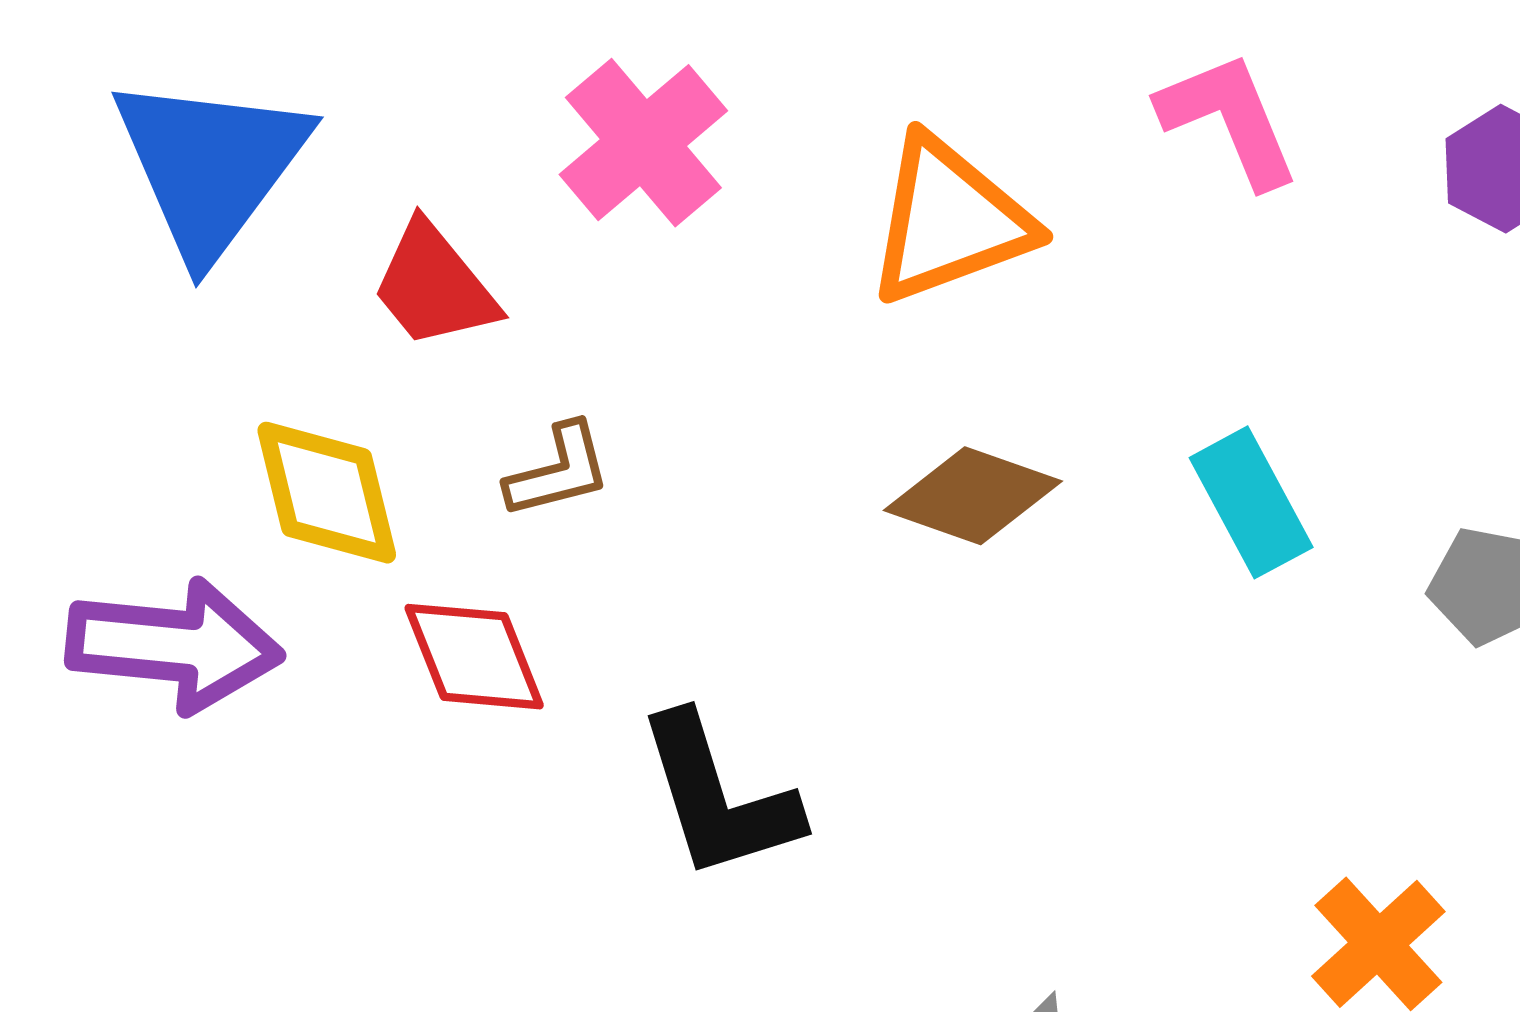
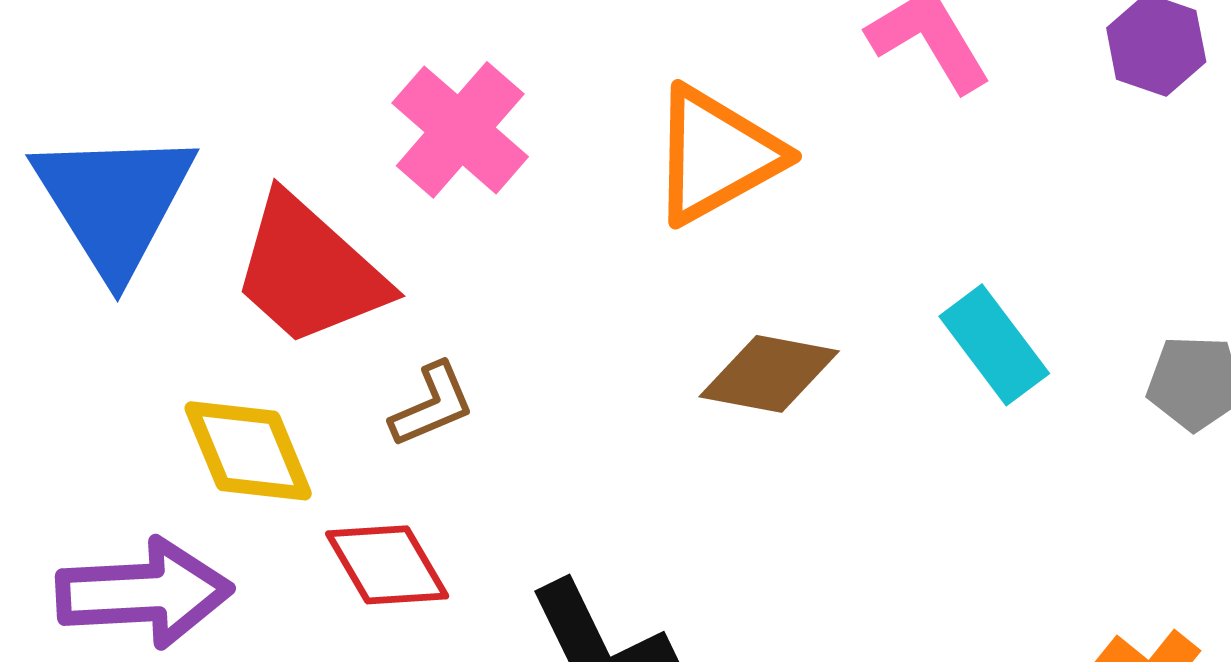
red trapezoid: (434, 286) -> (309, 271), size x1.5

